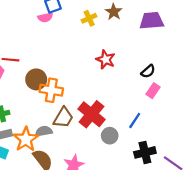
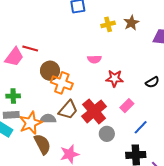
pink semicircle: (45, 17) -> (94, 59), moved
red star: (106, 59) -> (115, 78), moved, turned -30
pink rectangle: (153, 91) -> (127, 106), moved
blue line: (135, 120) -> (141, 127), moved

